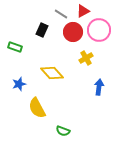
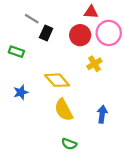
red triangle: (83, 11) -> (91, 12), turned 32
gray line: (61, 14) -> (32, 19), moved
blue arrow: (99, 87) -> (102, 114), moved
yellow semicircle: (37, 108) -> (64, 110), moved

